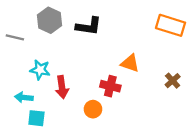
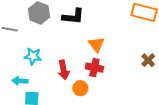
orange triangle: (130, 63) -> (96, 44), moved, turned 36
red arrow: (62, 87) -> (64, 70), moved

